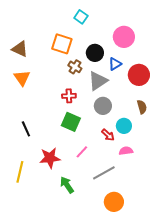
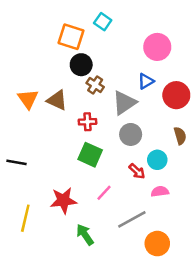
orange square: (62, 44) -> (71, 37), moved
brown triangle: (20, 49) -> (57, 100), moved
black circle: (95, 53) -> (81, 65), moved
black line: (26, 129) -> (16, 162), moved, turned -56
orange circle: (114, 202) -> (157, 244), moved

